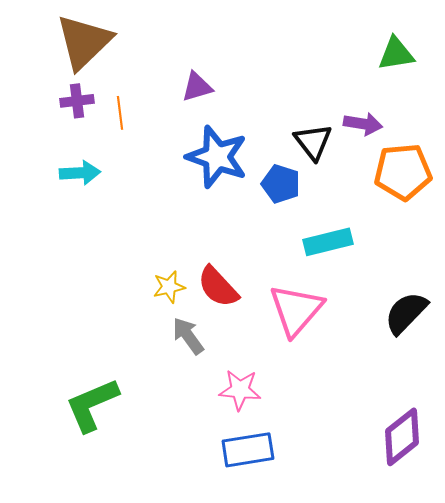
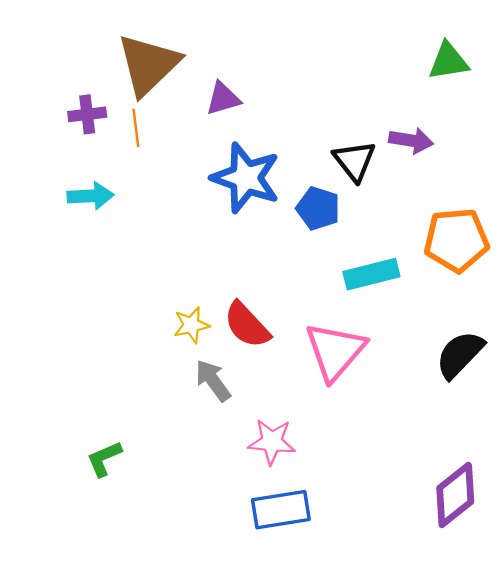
brown triangle: (84, 42) -> (148, 65), moved
orange pentagon: (403, 172) -> (456, 240), moved
green L-shape: (92, 405) -> (104, 459), size x0.6

